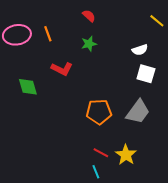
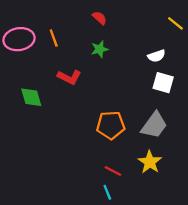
yellow star: (126, 155) -> (150, 162), moved

